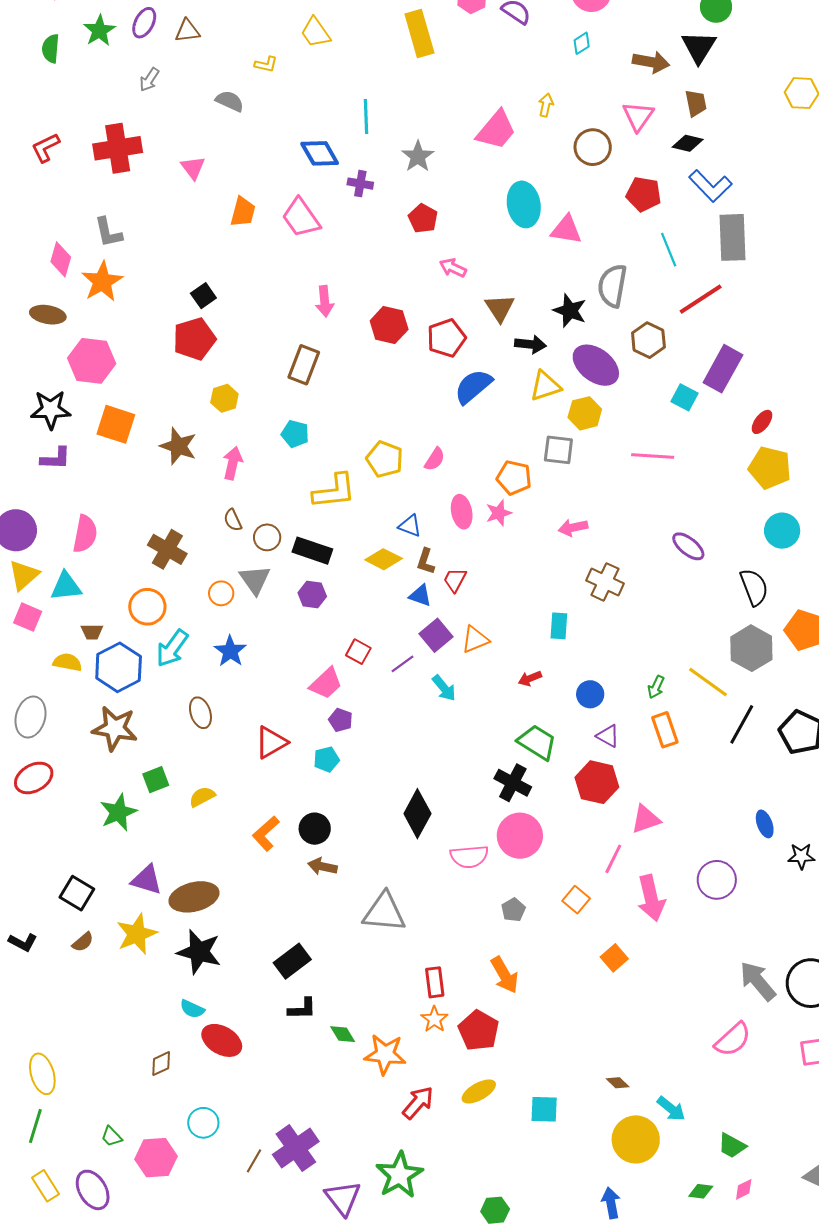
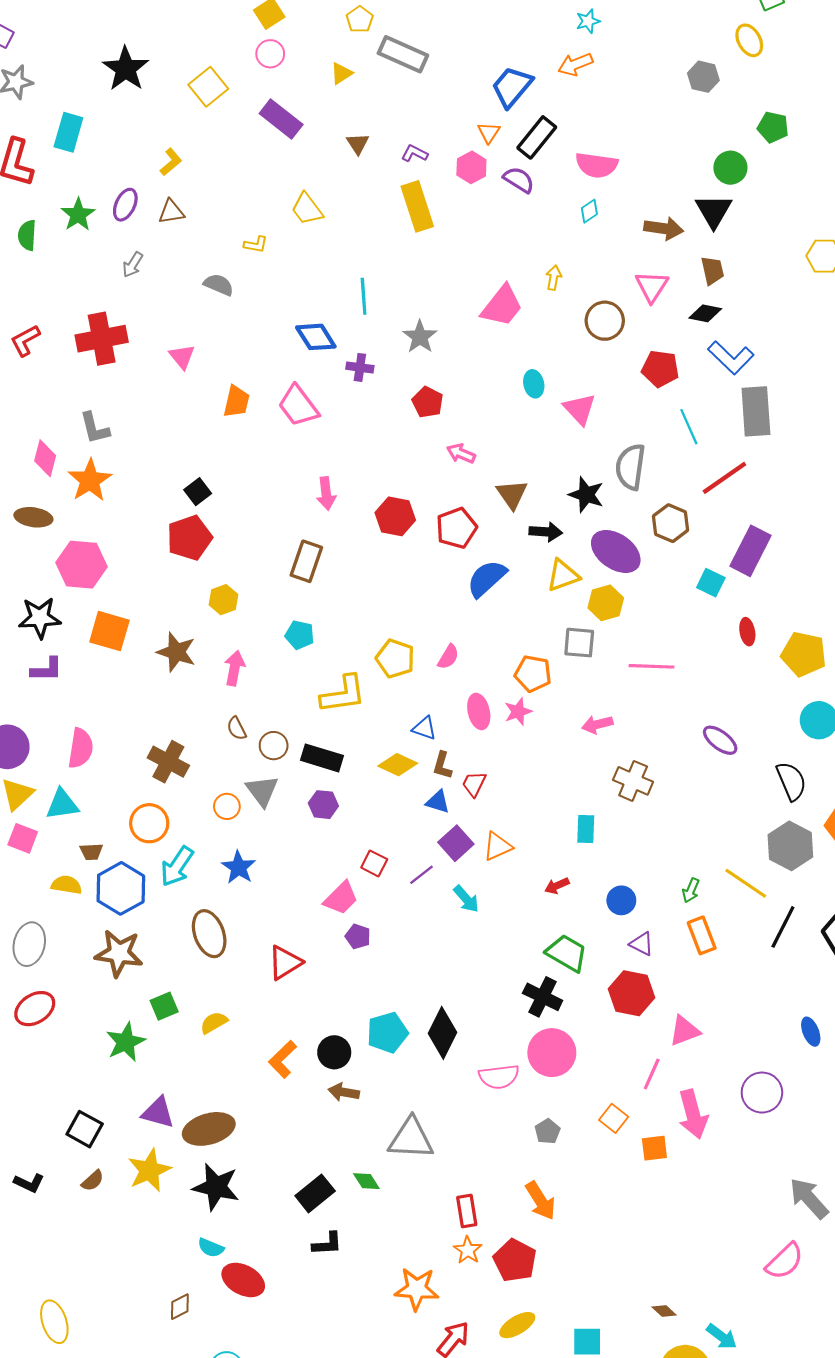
cyan ellipse: (524, 204) -> (534, 384), size x0.6
pink triangle: (566, 230) -> (580, 409), turned 40
red ellipse: (762, 422) -> (747, 632), moved, turned -45
pink line: (653, 456) -> (652, 666), moved
brown ellipse: (200, 713) -> (209, 934), size x1.4
cyan pentagon: (326, 759) -> (387, 1033), moved, size x1.5
orange square: (614, 958) -> (654, 1148), moved, turned 36
green diamond: (343, 1034) -> (366, 1181), moved

